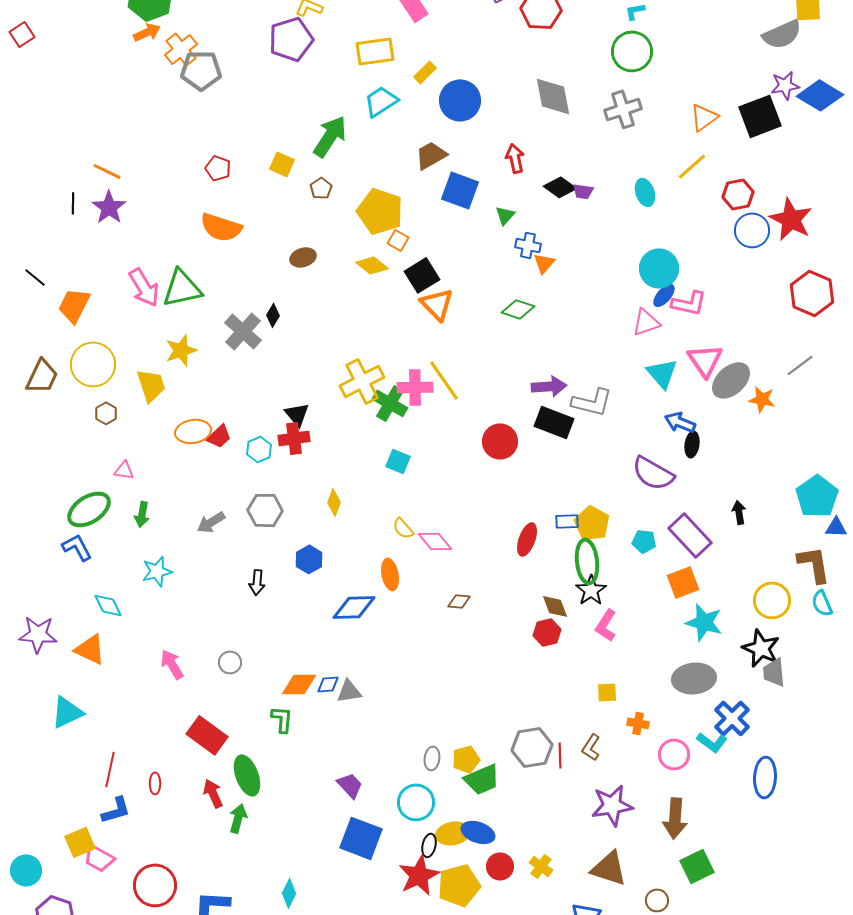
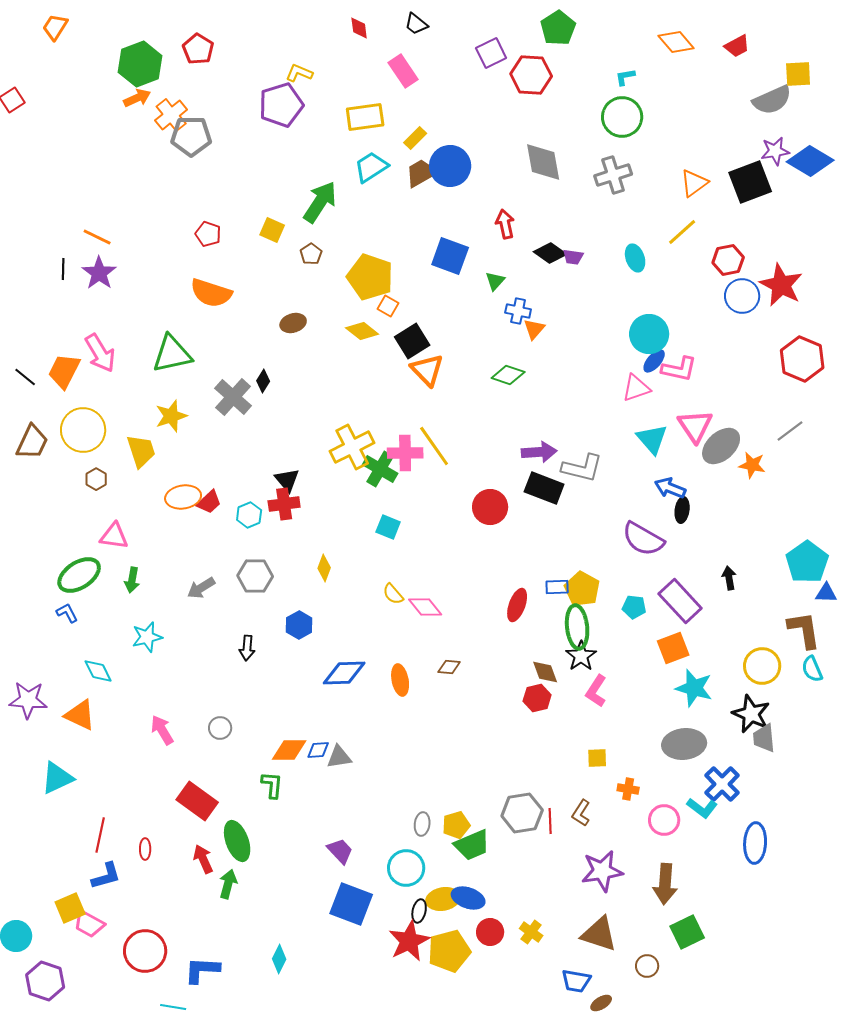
brown trapezoid: (431, 155) -> (421, 173), moved
black line: (35, 277) -> (25, 377), moved
pink arrow: (144, 287) -> (100, 353), moved
pink triangle: (124, 470) -> (114, 536), size x1.4
blue L-shape: (77, 547) -> (67, 613), size x0.7
orange ellipse: (390, 574) -> (400, 680), moved

